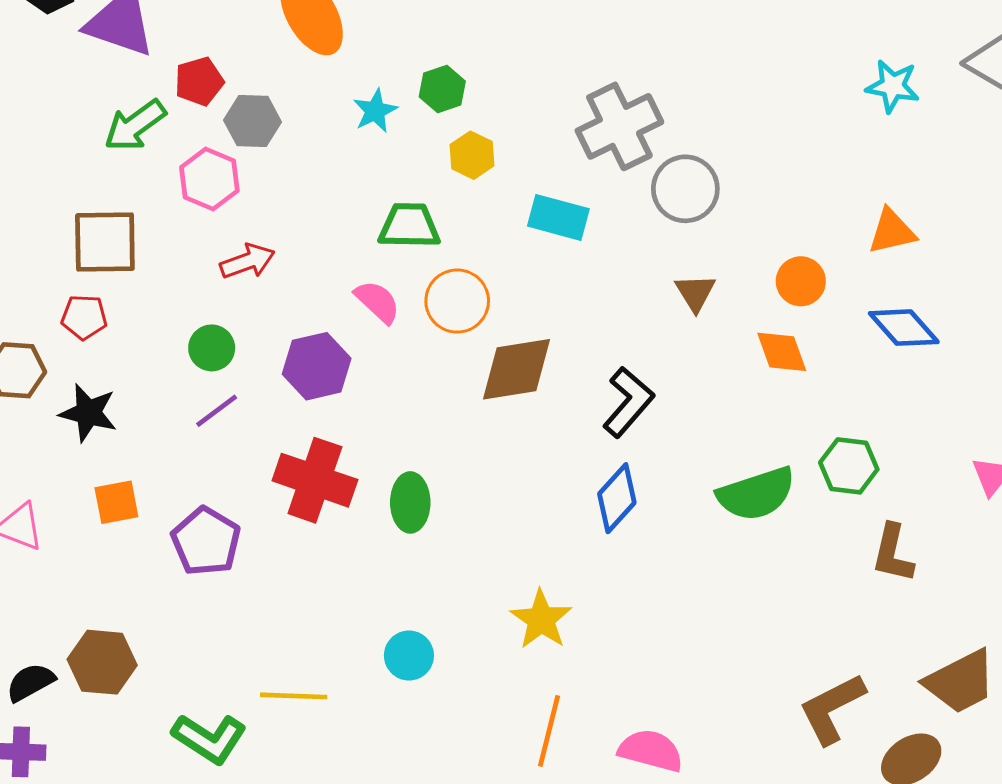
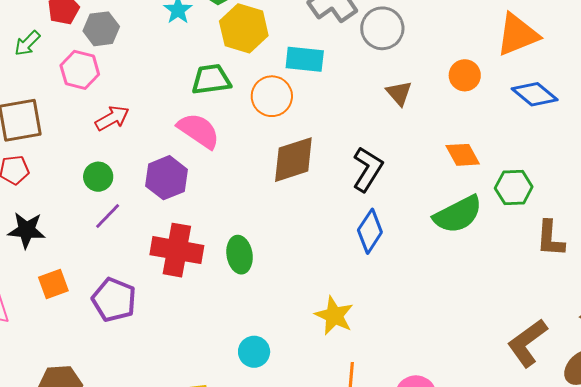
green arrow: (135, 125) -> (27, 43), size x0.7
yellow hexagon: (472, 155) -> (244, 28), size x1.6
orange triangle: (892, 231) -> (517, 35), size x1.4
orange circle: (457, 301) -> (272, 96), moved
pink semicircle: (377, 302) -> (199, 131), size x1.4
orange diamond: (782, 352) -> (463, 155), moved

